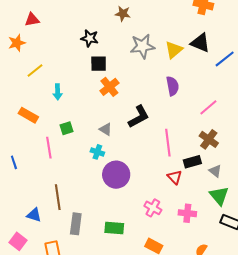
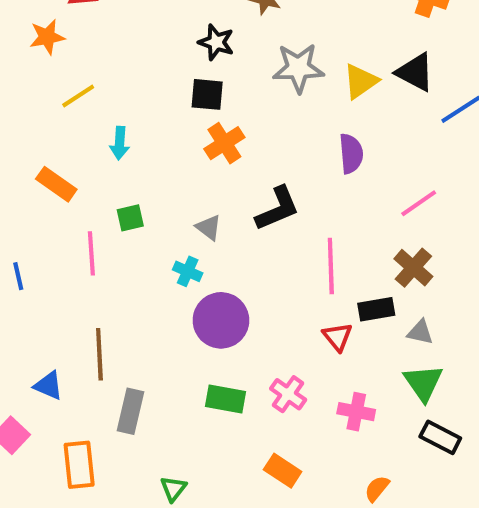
black star: (90, 38) -> (216, 42), moved
gray triangle: (215, 171) -> (420, 332), turned -32
green rectangle: (114, 228) -> (225, 399), moved

